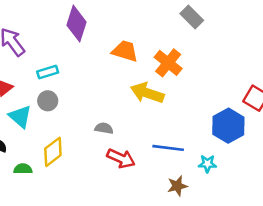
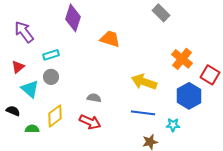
orange cross: (168, 63) -> (182, 59), moved
yellow arrow: (147, 93) -> (144, 82), moved
red arrow: (121, 158) -> (90, 122), moved

